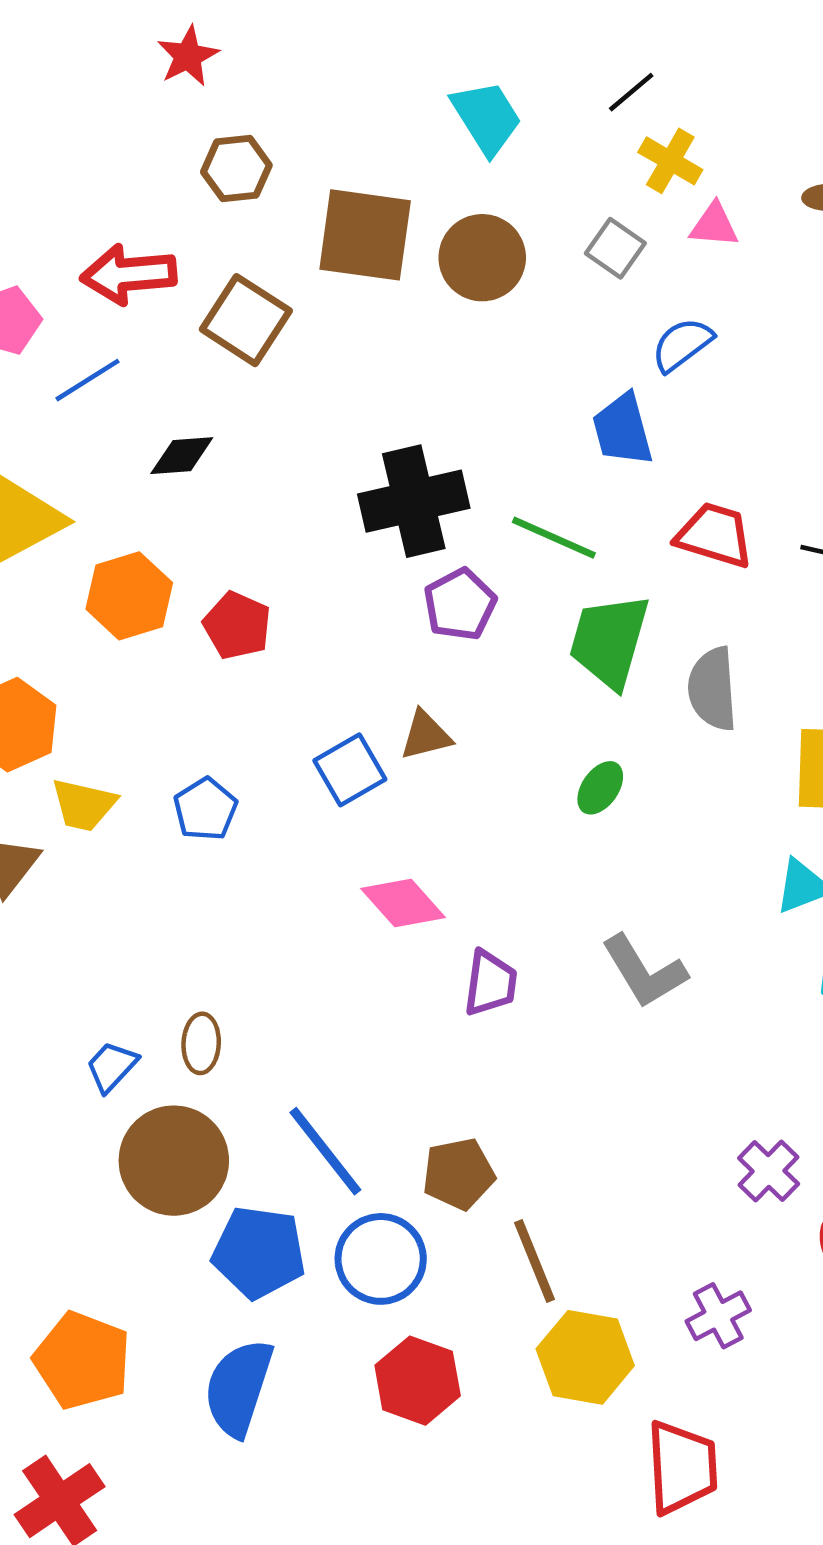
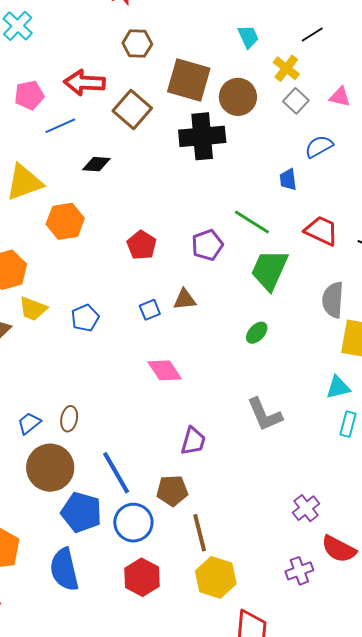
cyan trapezoid: (487, 118) -> (248, 37), size x0.7
yellow cross: (670, 161) -> (286, 68), moved
blue trapezoid: (623, 430) -> (288, 180), size x0.7
black cross: (414, 501) -> (202, 136), moved
red pentagon: (237, 625) -> (142, 245), moved
gray semicircle: (713, 689) -> (333, 300), moved
blue square: (350, 770) -> (150, 310), size x0.7
purple trapezoid: (490, 983) -> (193, 441), moved
purple cross: (718, 1316) -> (299, 571), moved
blue semicircle: (239, 1388) -> (64, 569), turned -39

